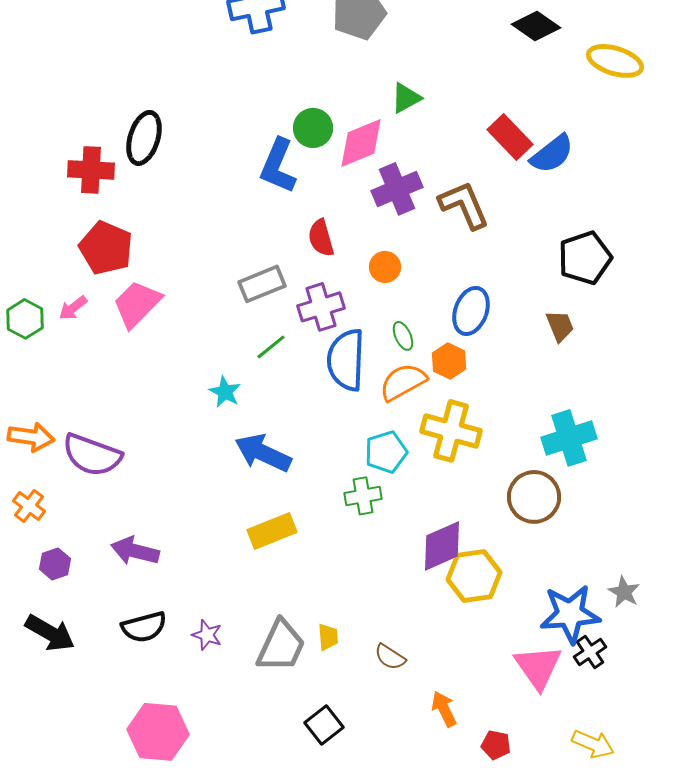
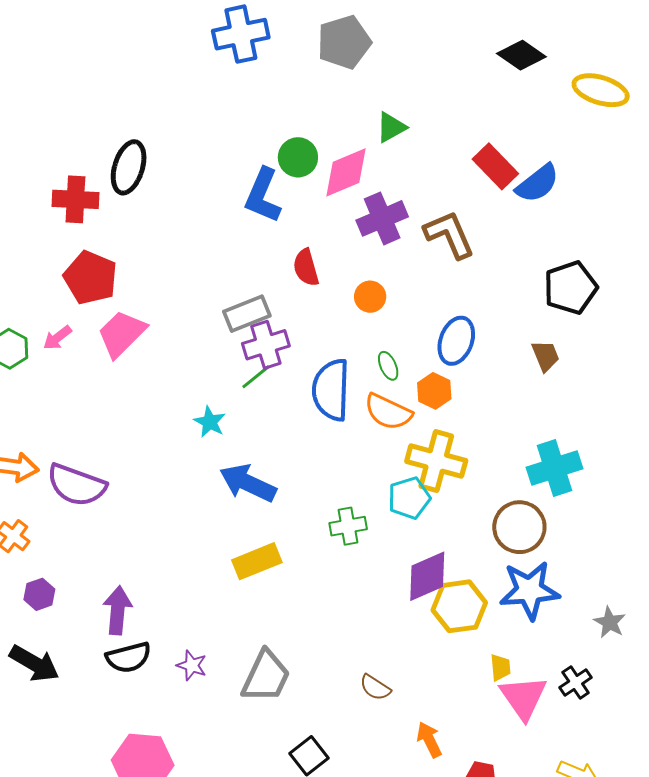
purple cross: (321, 307) -> (266, 345), moved
orange semicircle: (403, 382) -> (388, 412), turned -126
cyan pentagon: (386, 452) -> (409, 498), moved
purple arrow: (135, 551) -> (118, 610), moved, turned 81
blue star: (570, 614) -> (529, 590), moved
yellow trapezoid: (328, 637) -> (500, 667), moved

